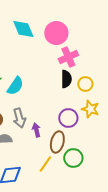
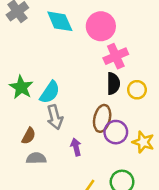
yellow star: (90, 109) -> (143, 142), moved
gray arrow: (19, 118) -> (55, 117), moved
brown ellipse: (57, 142) -> (102, 118), moved

